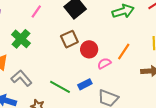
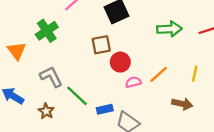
gray L-shape: (21, 78) -> (51, 77), moved
blue rectangle: (85, 84) -> (105, 109), moved

